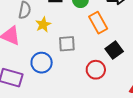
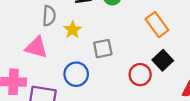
orange rectangle: (98, 23) -> (157, 25), moved
black square: (114, 50) -> (163, 60), moved

